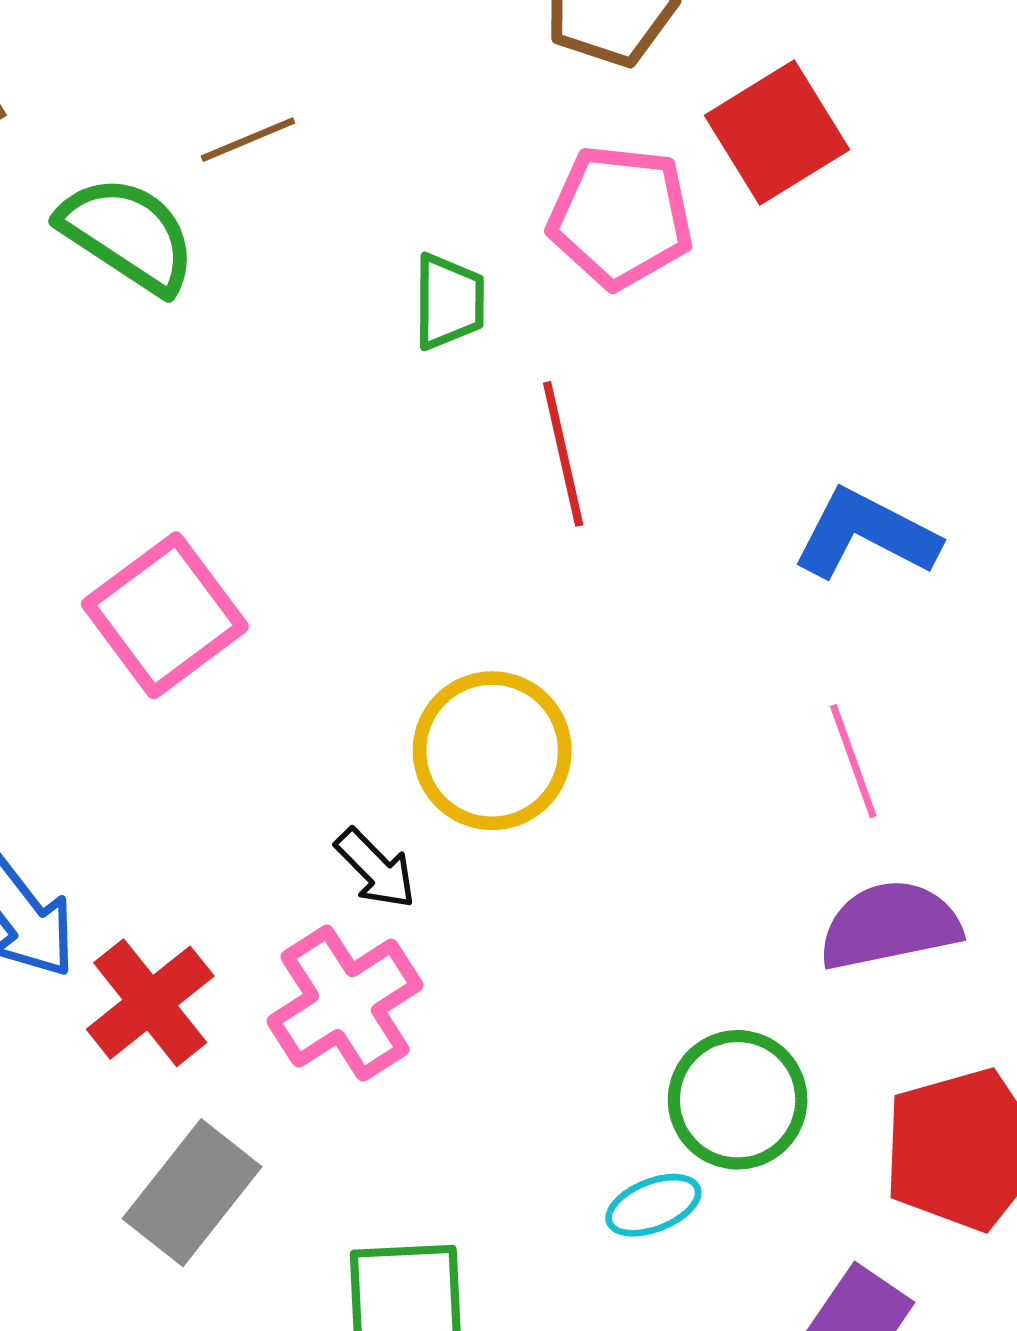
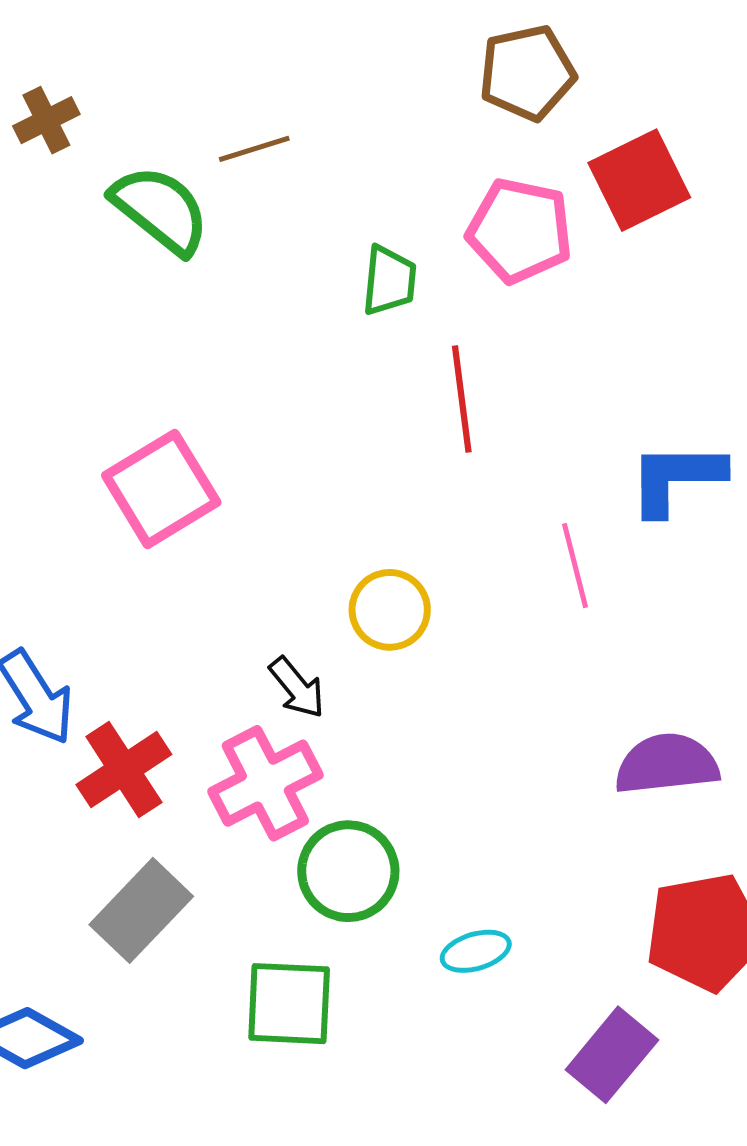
blue L-shape: (866, 534) -> (676, 478), turned -33
yellow circle: (492, 751) -> (390, 610), size x0.7
pink line: (853, 761) -> (575, 566), moved
green circle: (738, 1100) -> (348, 871), moved

